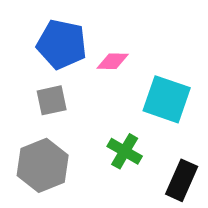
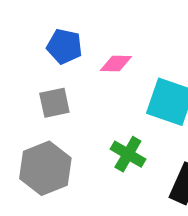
blue pentagon: (62, 44) -> (64, 46), size x0.7

